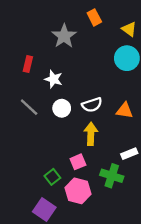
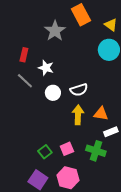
orange rectangle: (94, 17) -> (81, 15), size x1.5
gray line: (29, 107) -> (25, 81), moved
orange triangle: (125, 111) -> (101, 114), moved
pink square: (78, 162) -> (67, 149), moved
pink hexagon: (78, 191) -> (68, 178), moved

